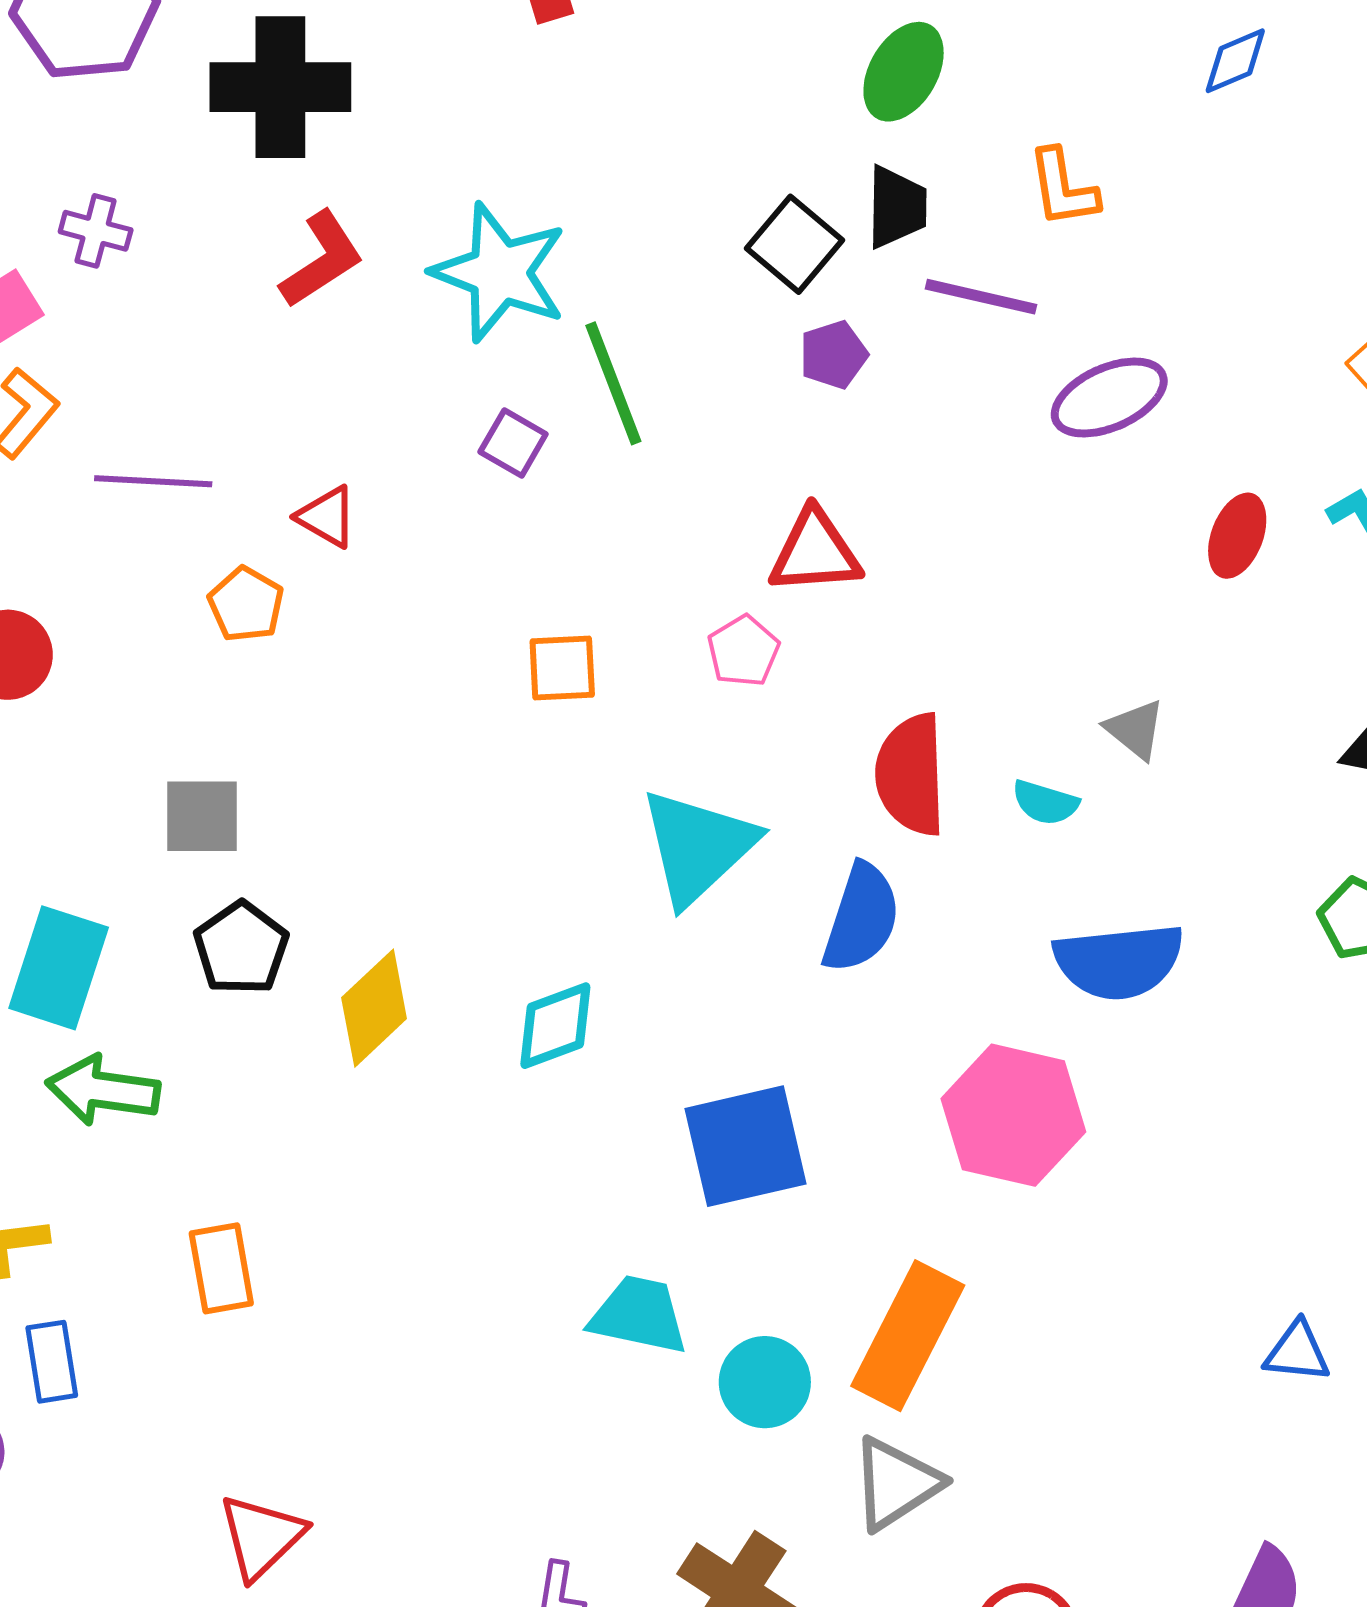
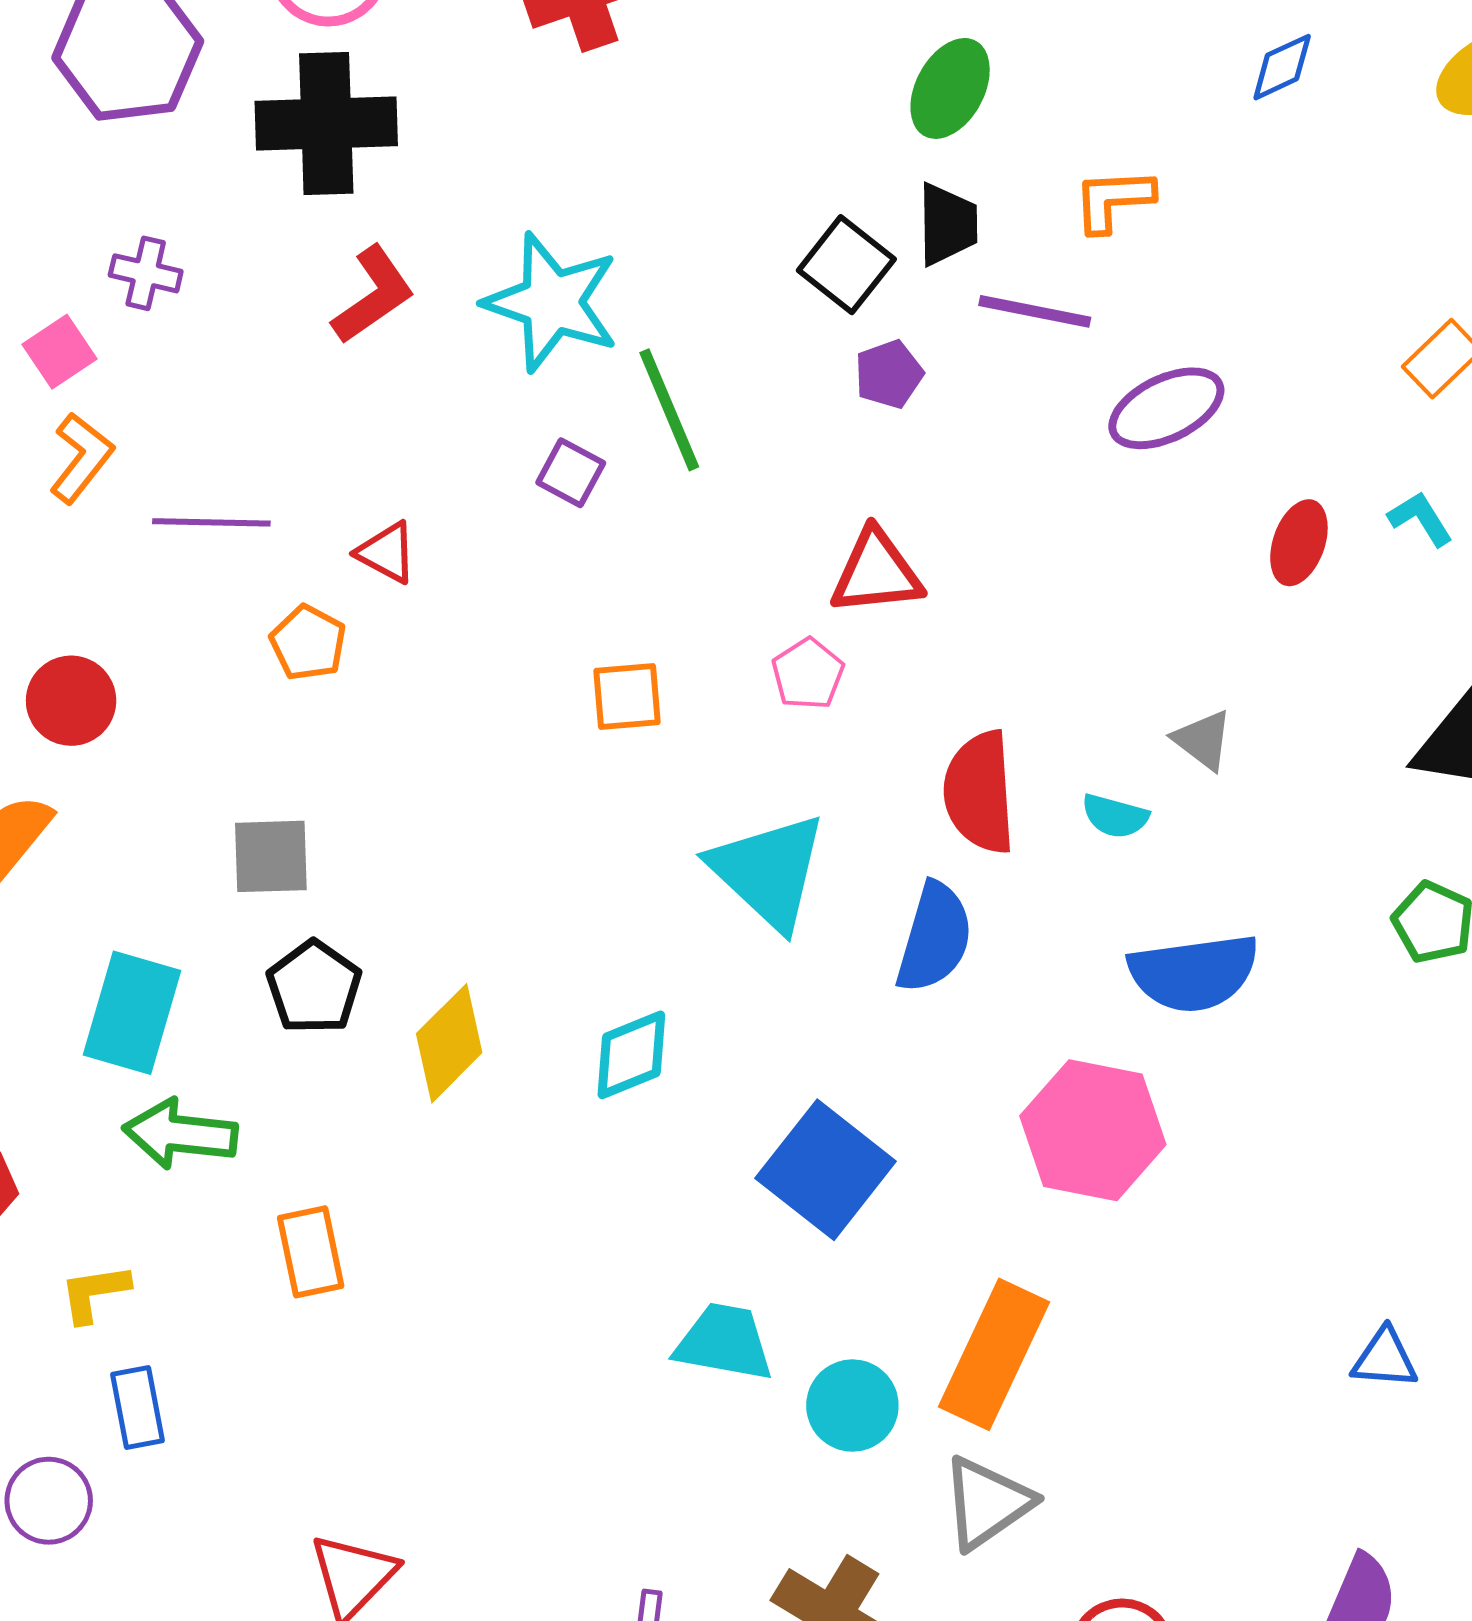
orange L-shape: (1063, 188) -> (1113, 200), turned 98
cyan triangle: (698, 847) -> (768, 871), turned -32
blue square: (745, 1146) -> (826, 1170), turned -37
orange rectangle: (221, 1268) -> (311, 1252), moved

